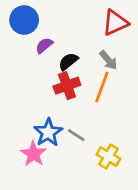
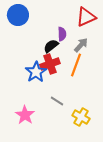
purple semicircle: (44, 45) -> (62, 34), moved, turned 128
gray arrow: (108, 60) -> (81, 45), turned -98
blue star: (48, 132) -> (36, 72), moved

